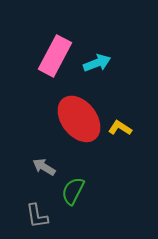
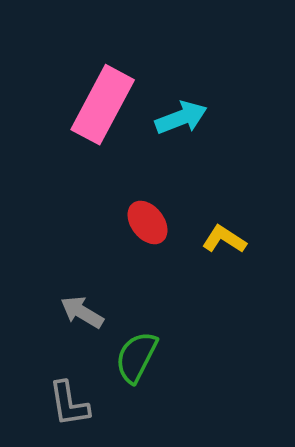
red ellipse: (79, 119) -> (148, 222), size x0.5

